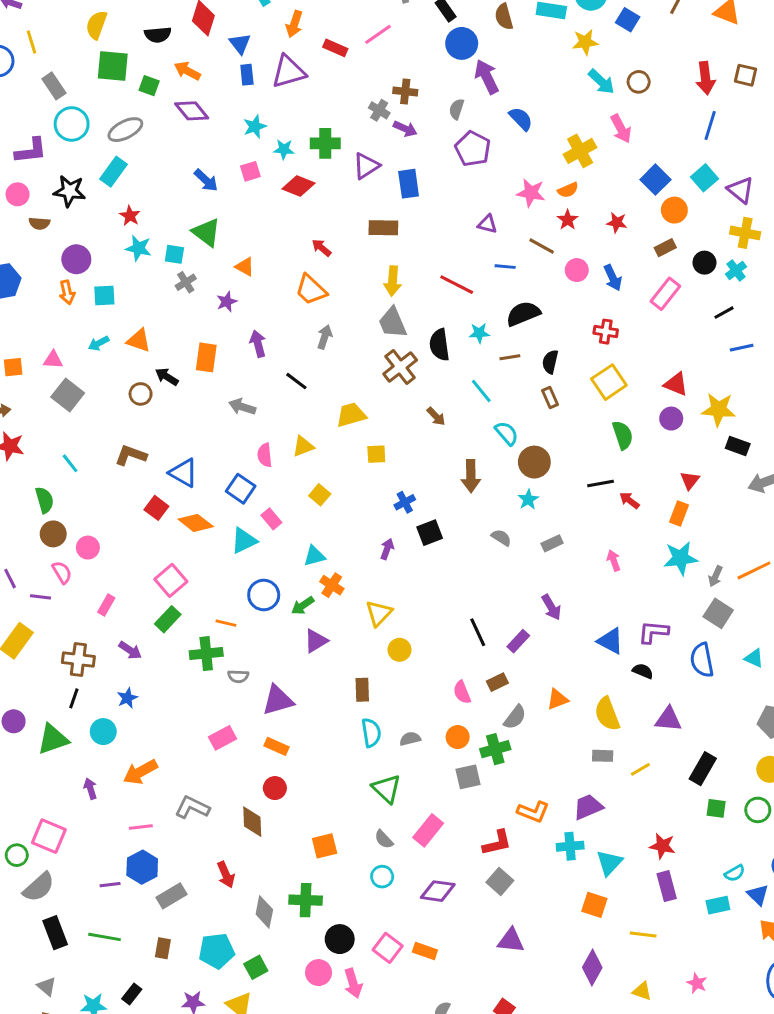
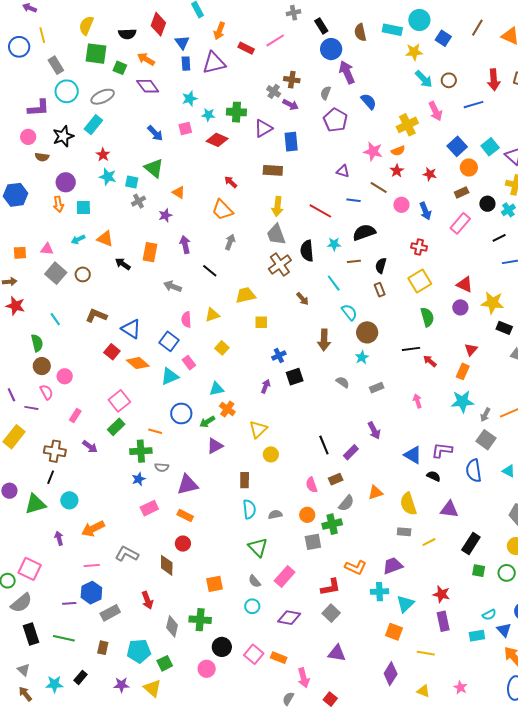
blue line: (710, 126) -> (474, 105), moved, turned 54
black star: (69, 191) -> (63, 136), turned -30
brown circle: (141, 394) -> (83, 274), moved
blue star: (127, 698) -> (139, 479), moved
pink arrow: (353, 983) -> (304, 678), moved

